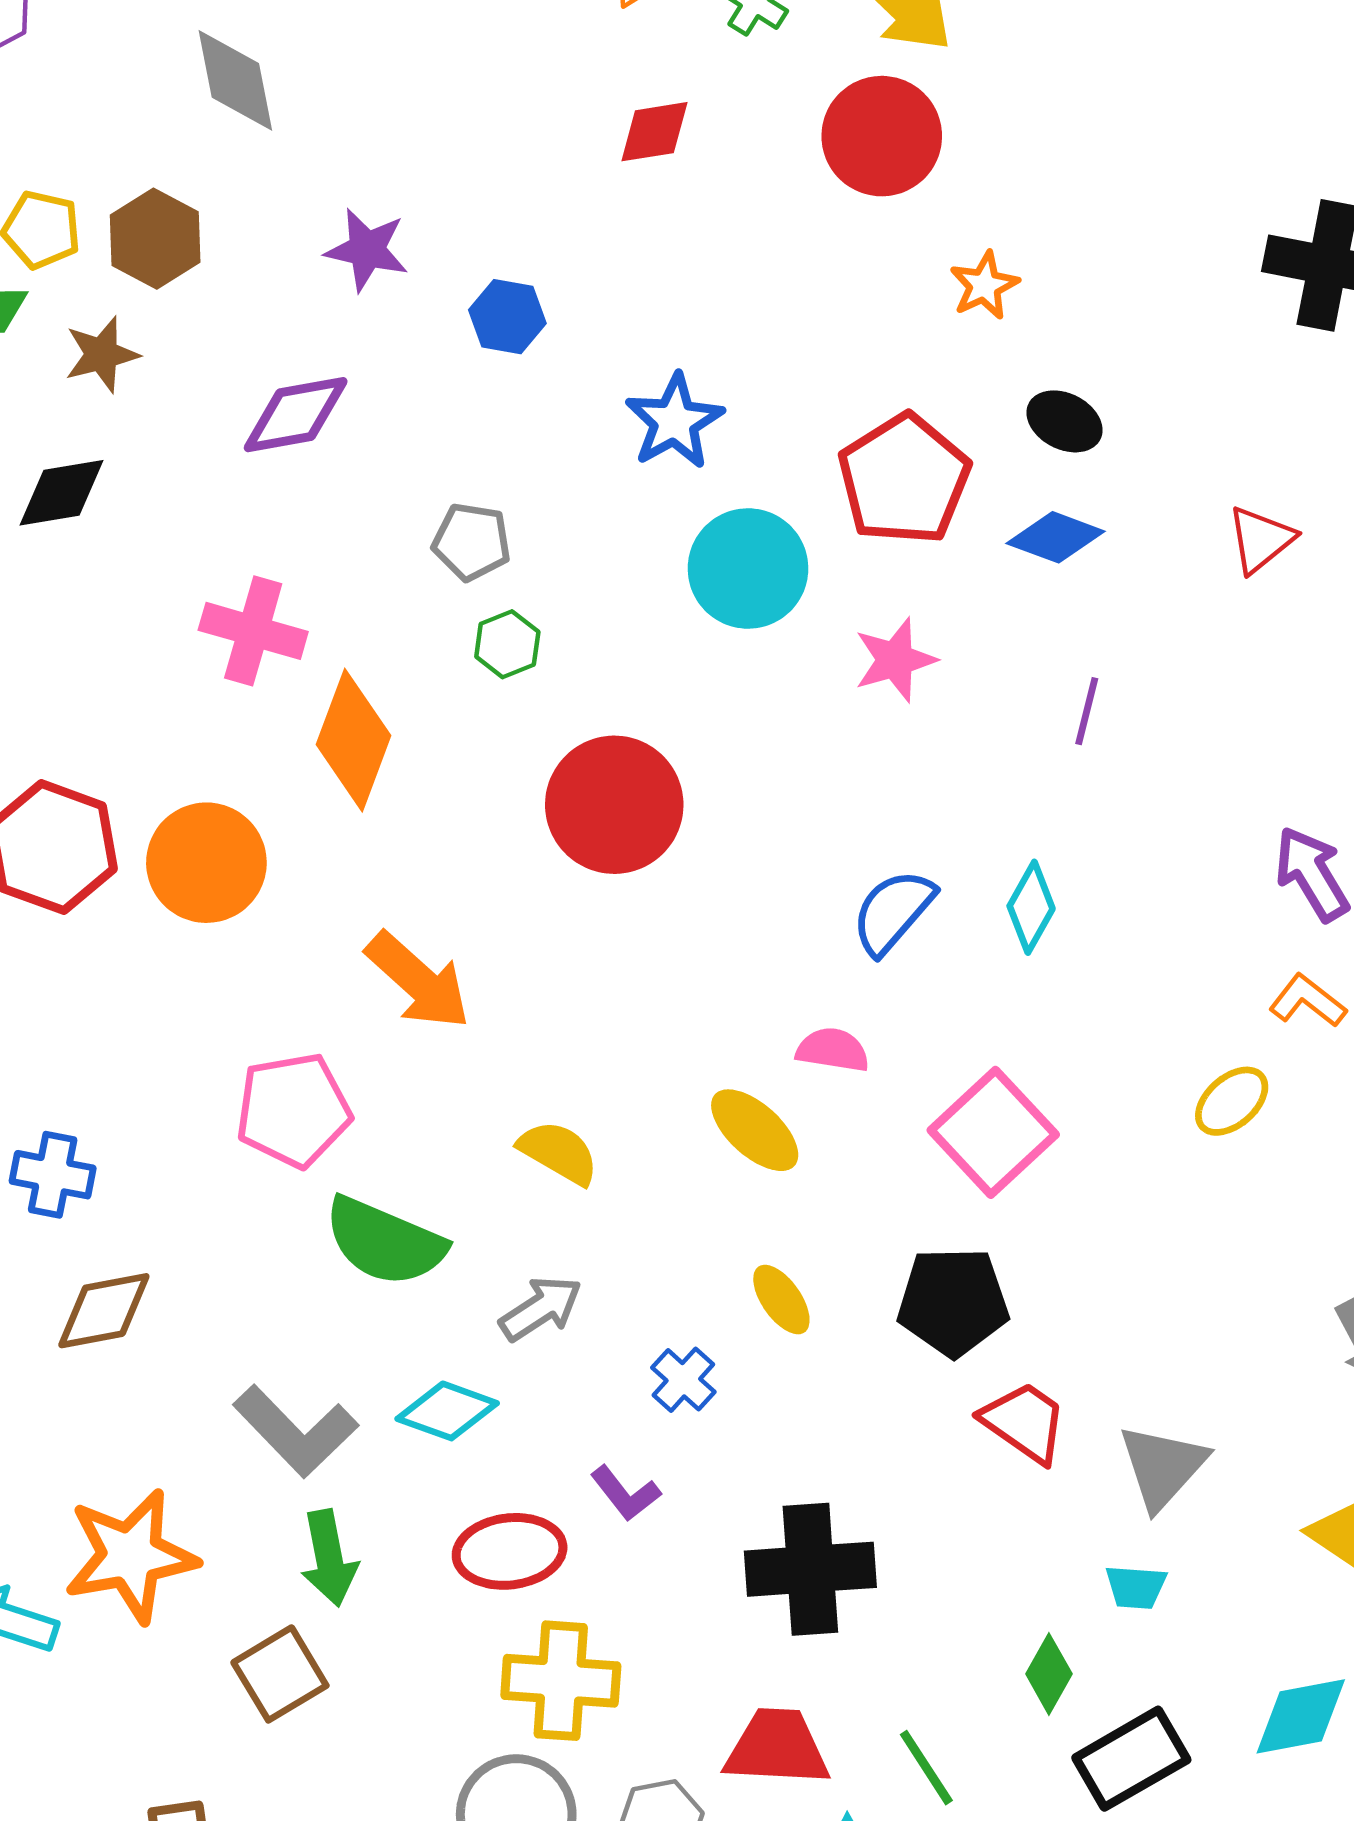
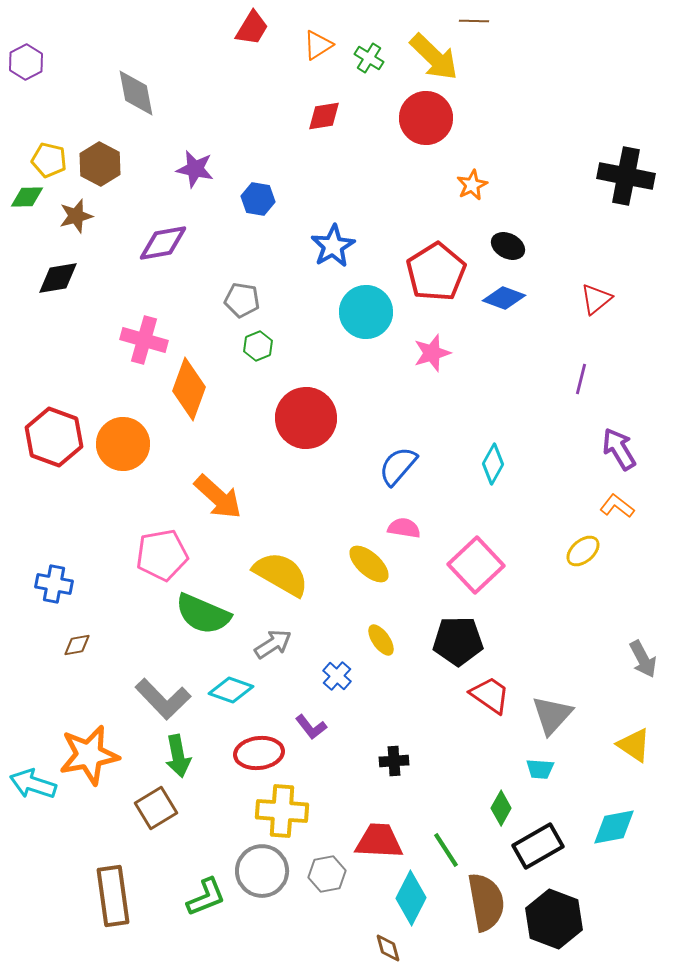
purple line: (1087, 711) -> (581, 379), moved
blue semicircle: (893, 912) -> (398, 466), moved
yellow semicircle: (559, 1152) -> (281, 574), size x1.5
brown diamond: (104, 1311) -> (77, 645), size x0.6
black cross: (810, 1569) -> (394, 761), size x0.5

